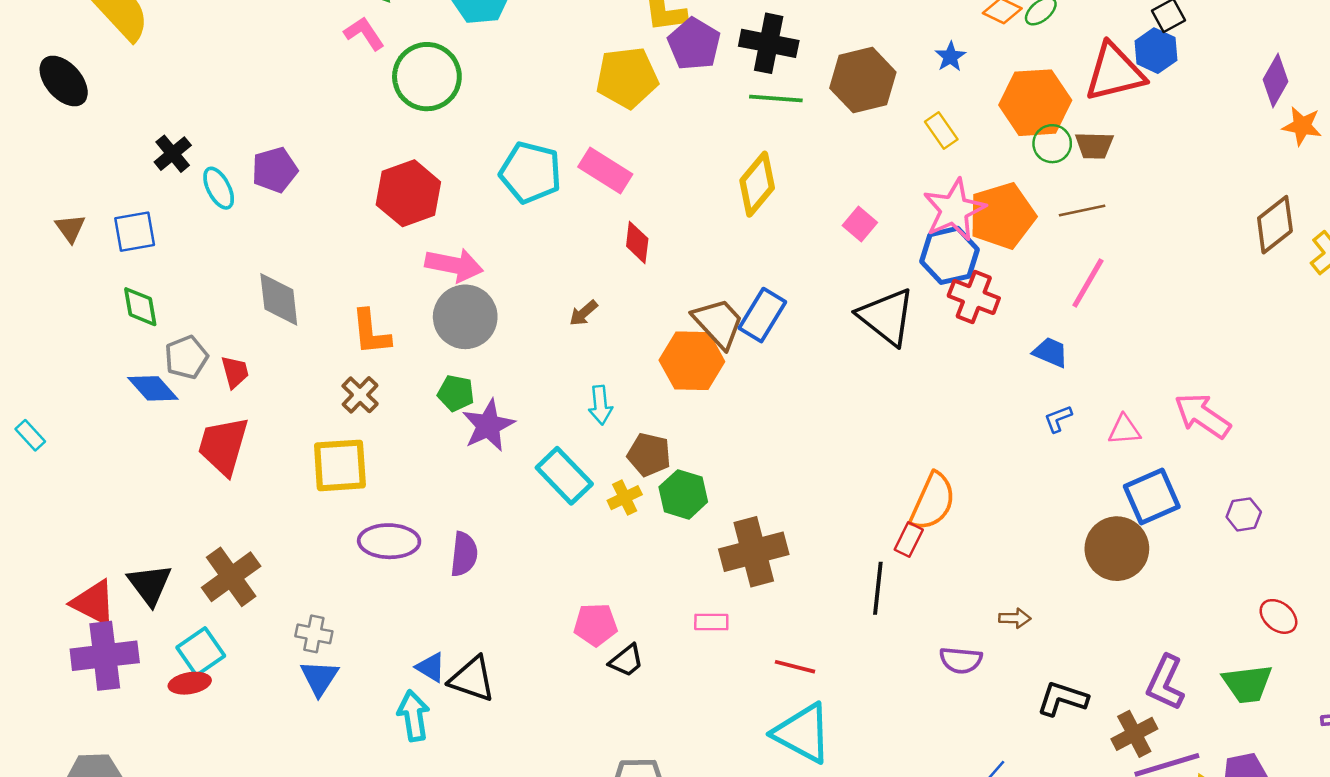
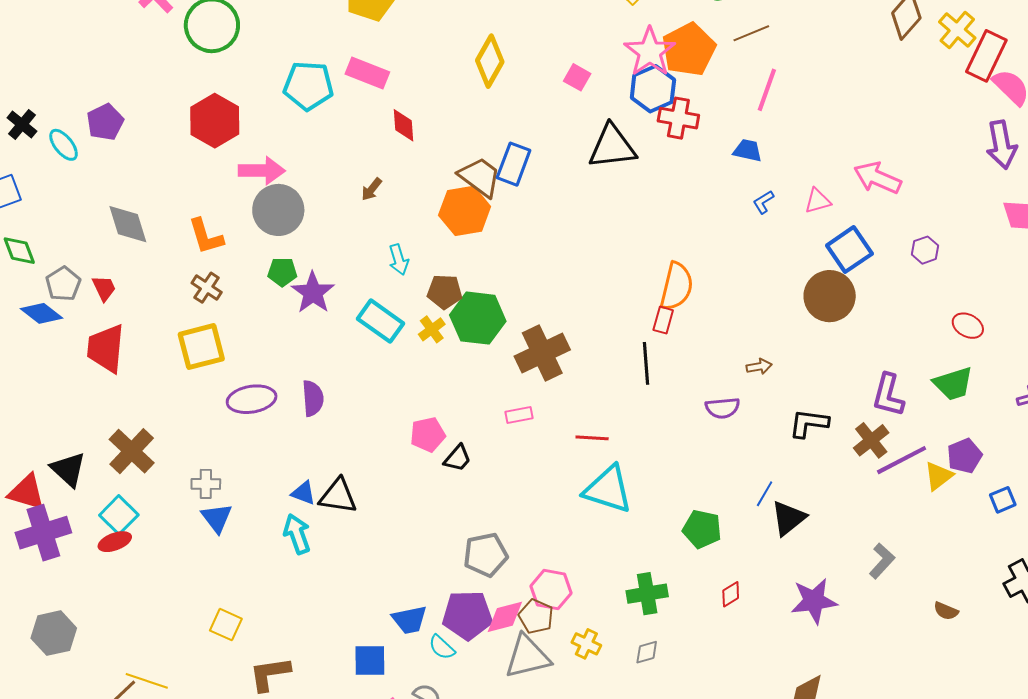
black triangle: (887, 317) -> (612, 147), turned -34
green hexagon: (683, 494) -> (478, 318), size x1.4

